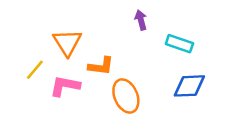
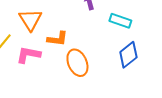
blue diamond: (189, 86) -> (128, 55), turned -36

